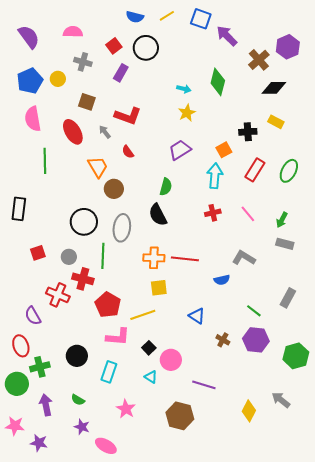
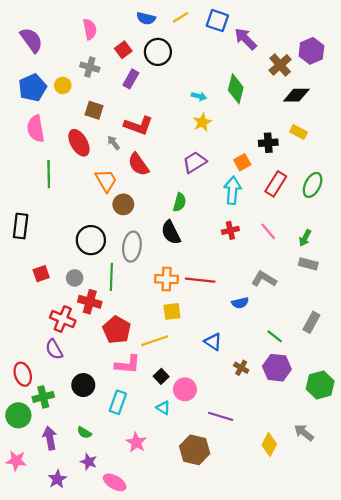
pink semicircle: (73, 32) -> (90, 29), moved, turned 78
red semicircle: (128, 152) -> (138, 164), size x1.6
purple semicircle: (33, 316) -> (54, 349), moved
purple star: (39, 443) -> (57, 479), moved, turned 30

